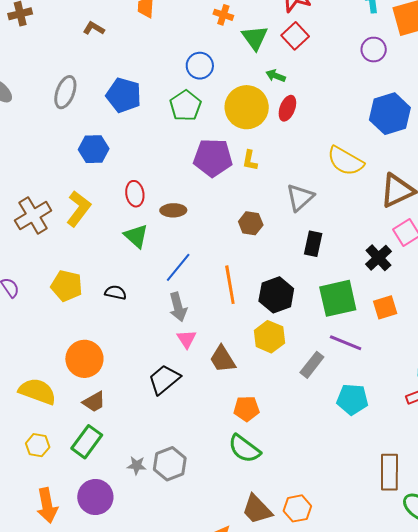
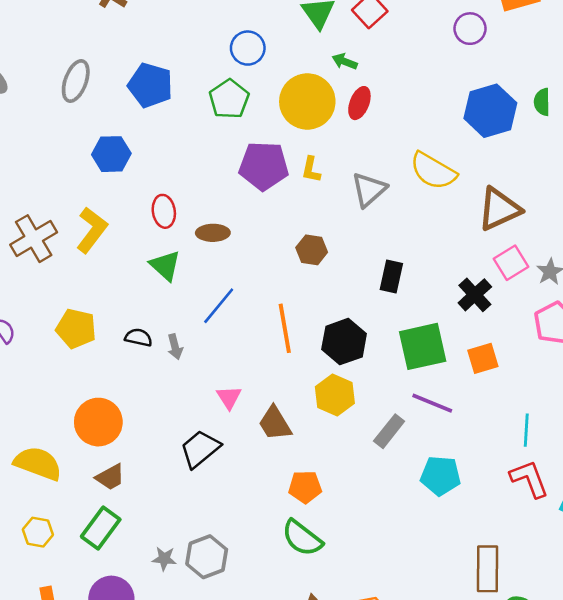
gray triangle: (300, 197) -> (369, 190), moved
gray arrow: (178, 307) -> (175, 347), moved, size x0.7

